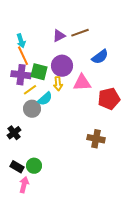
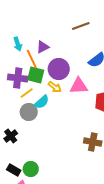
brown line: (80, 33) -> (81, 26), moved
purple triangle: (59, 36) -> (43, 47), moved
orange line: (23, 56) -> (32, 59), moved
yellow arrow: (58, 84) -> (55, 87), turned -48

